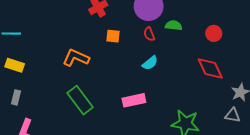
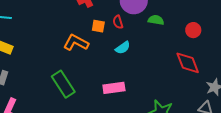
red semicircle: (149, 34) -> (118, 22), moved
orange L-shape: (76, 58) -> (76, 43), moved
cyan semicircle: (150, 63) -> (123, 48), moved

